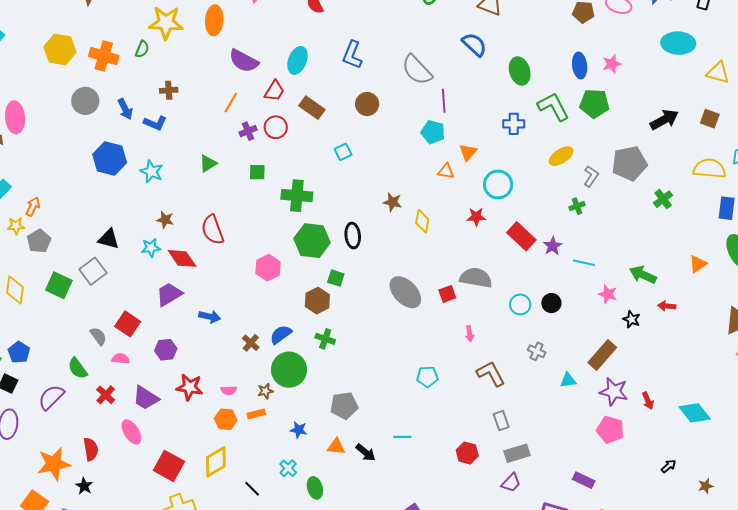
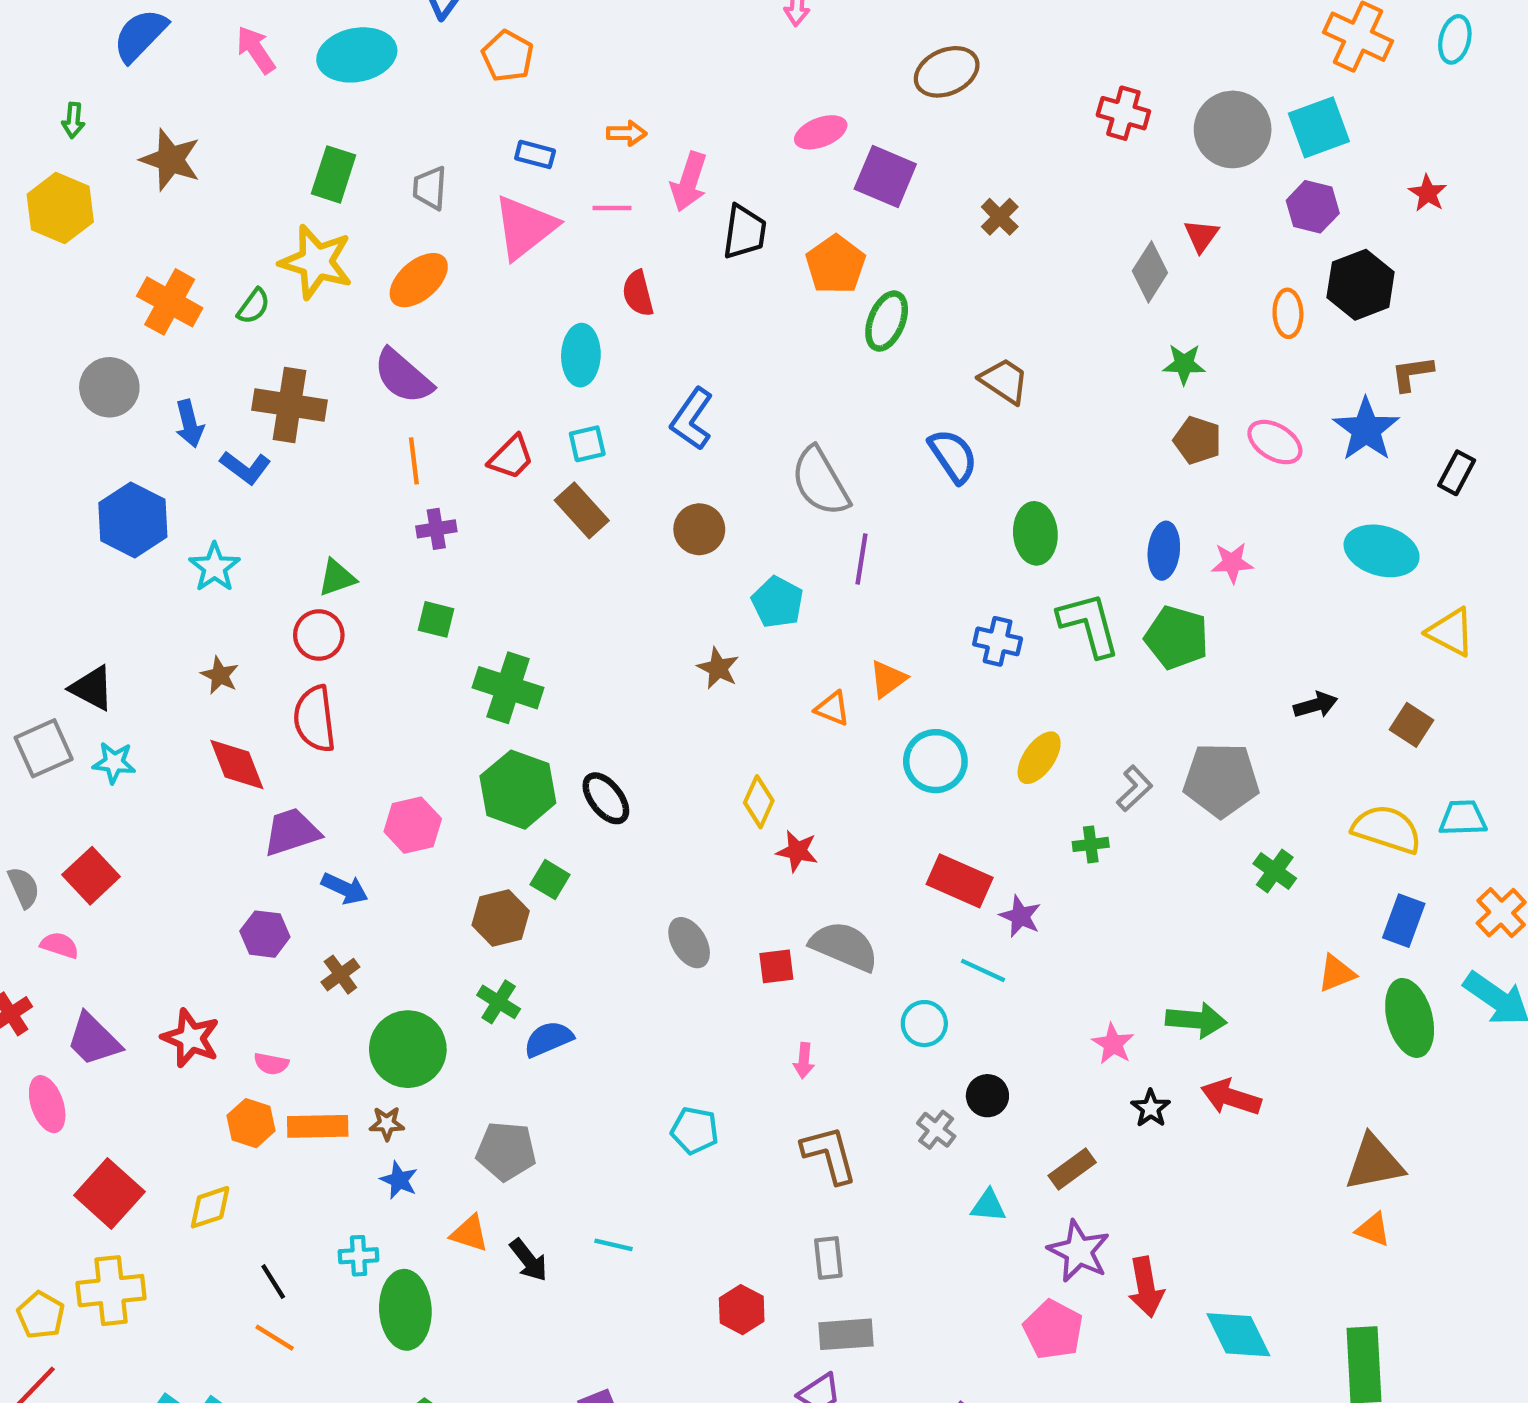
orange ellipse: (214, 20) -> (419, 280), turned 32
yellow hexagon: (60, 50) -> (60, 208), moved
cyan ellipse: (297, 60) -> (581, 355), moved, turned -32
purple semicircle: (244, 61) -> (403, 376), moved
brown cross: (169, 90) -> (290, 405), size x1.8
orange line: (231, 103) -> (414, 461), turned -50
black arrow: (664, 120) -> (1316, 705), size x0.7
red circle: (276, 127) -> (319, 635), moved
cyan pentagon: (433, 132) -> (778, 602), moved
cyan square: (343, 152) -> (587, 444), moved
yellow ellipse: (561, 156) -> (1039, 758), moved, turned -35
green cross: (663, 199) -> (1275, 871), turned -30
brown star: (392, 202) -> (718, 668), moved
red star: (476, 217) -> (797, 851), moved
black ellipse: (353, 236) -> (606, 798), turned -45
red rectangle: (521, 236) -> (960, 881), turned -32
purple star: (553, 246) -> (1020, 916), turned -30
cyan star: (151, 248) -> (114, 763), moved
cyan line: (584, 263) -> (983, 970), moved
orange triangle: (698, 264) -> (1336, 973), moved
green arrow: (643, 275) -> (1196, 1020), turned 148
gray ellipse: (405, 292) -> (689, 943), size x0.7
purple trapezoid: (169, 294) -> (292, 832), moved
black circle: (551, 303) -> (987, 1096), moved
red arrow: (667, 306) -> (1231, 1097), size x1.5
blue arrow: (210, 317) -> (345, 889), moved
blue semicircle: (281, 334) -> (548, 1039), moved
purple hexagon: (166, 350) -> (265, 934), moved
brown rectangle: (602, 355) -> (1072, 1169), size x0.7
brown star: (265, 391) -> (387, 1123), moved
red arrow: (648, 401) -> (1146, 1287), size x1.5
orange rectangle: (256, 414) -> (318, 1126), size x1.5
yellow diamond: (216, 462) -> (210, 1207), size x0.7
cyan cross: (288, 468) -> (359, 1256), turned 30
green ellipse: (315, 488) -> (405, 1310), size x1.6

